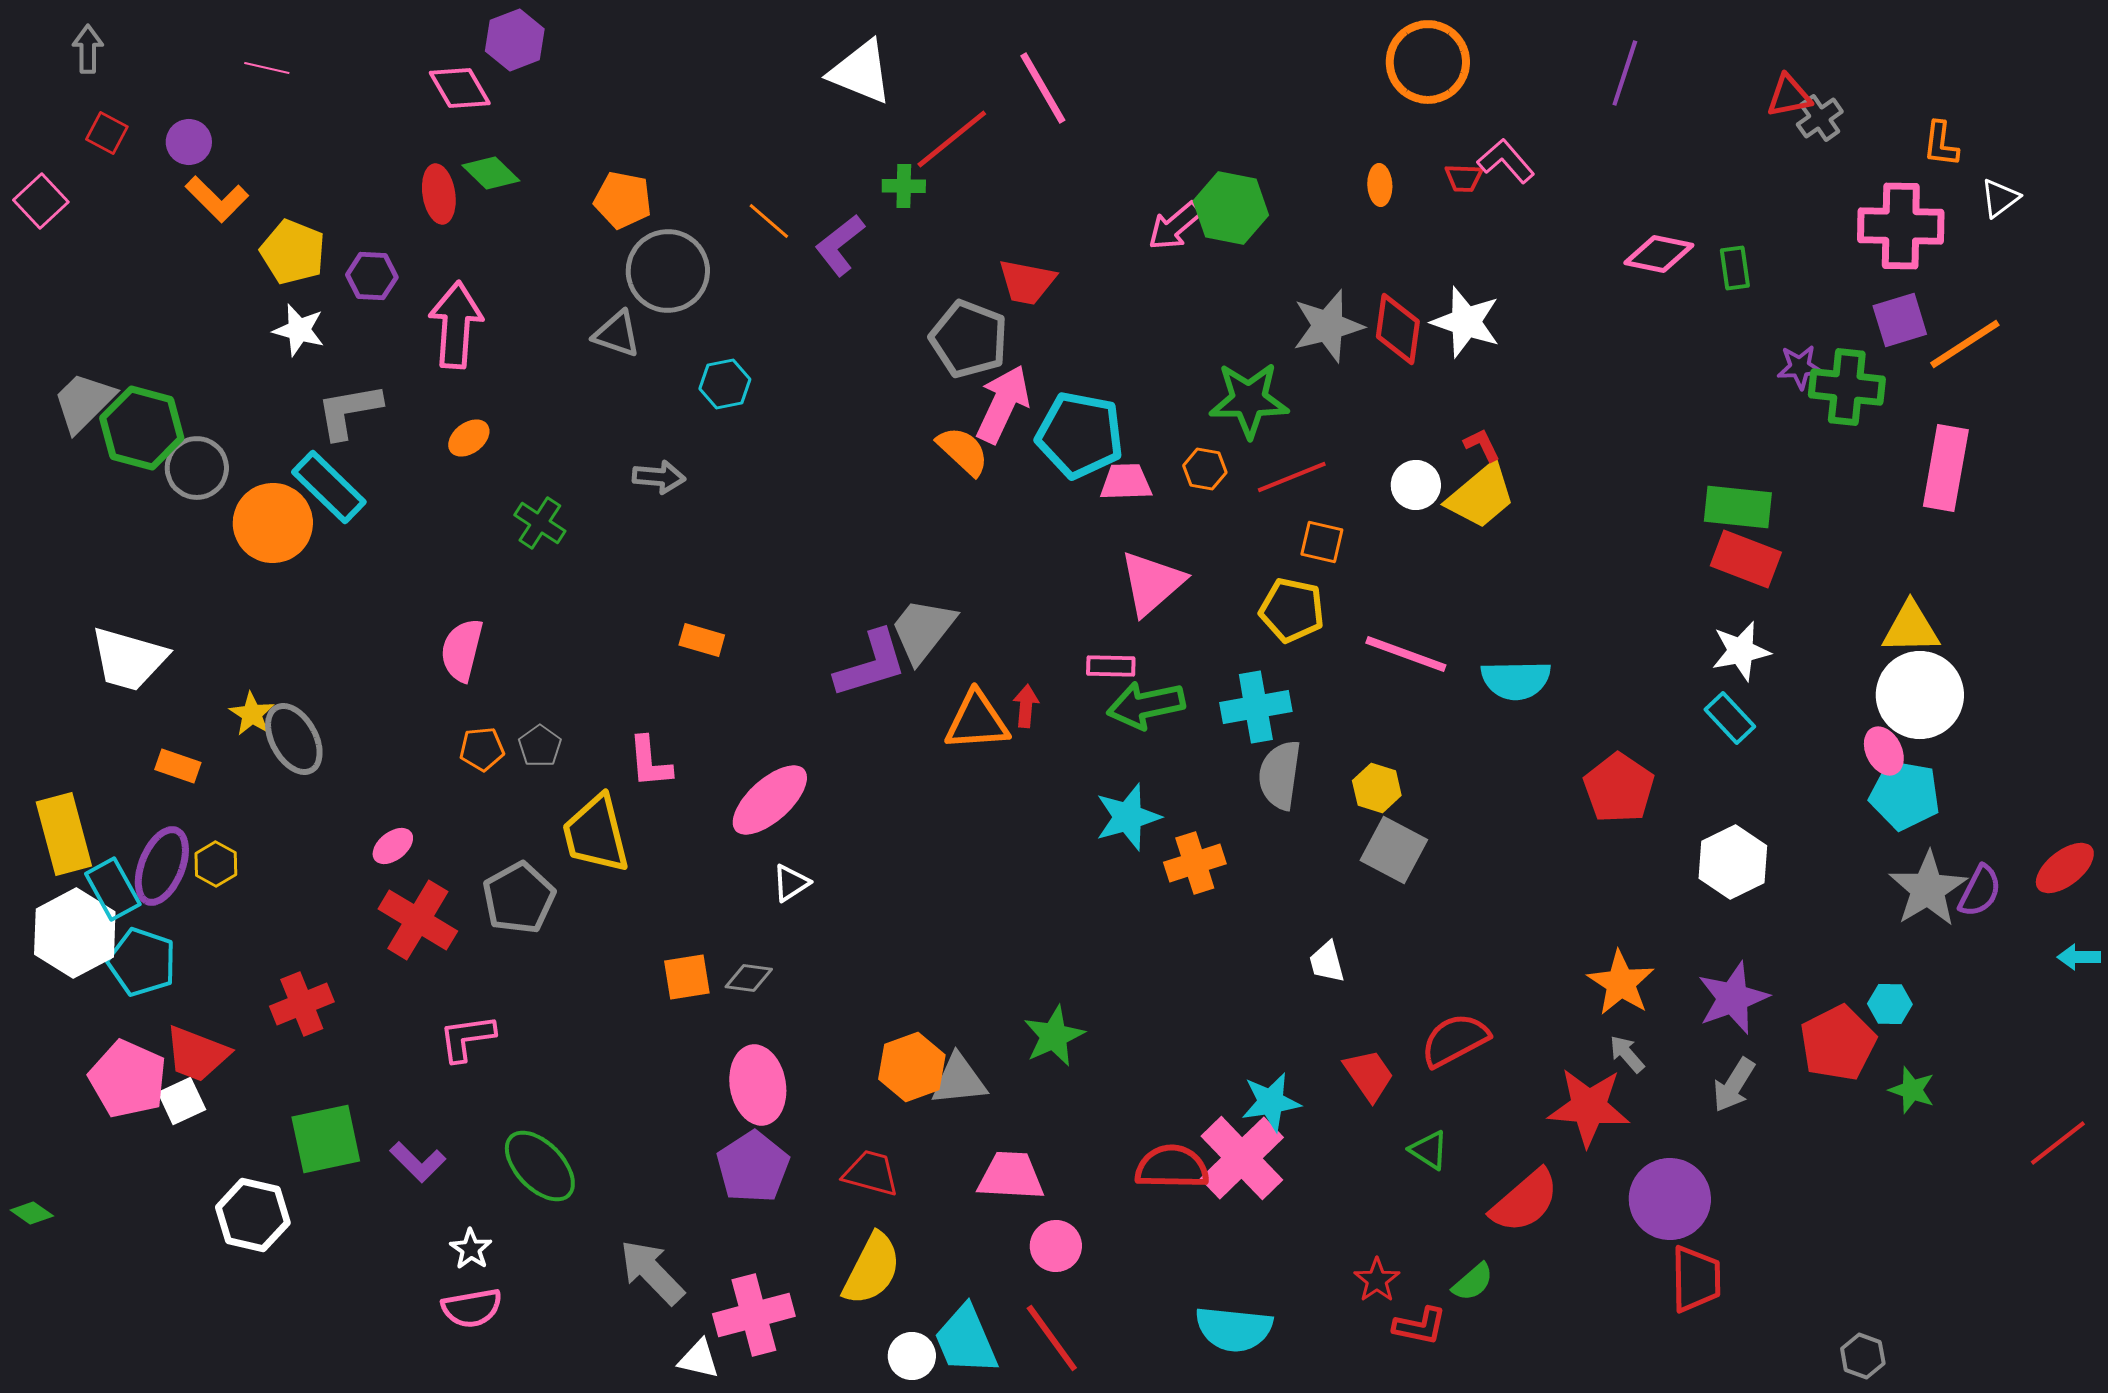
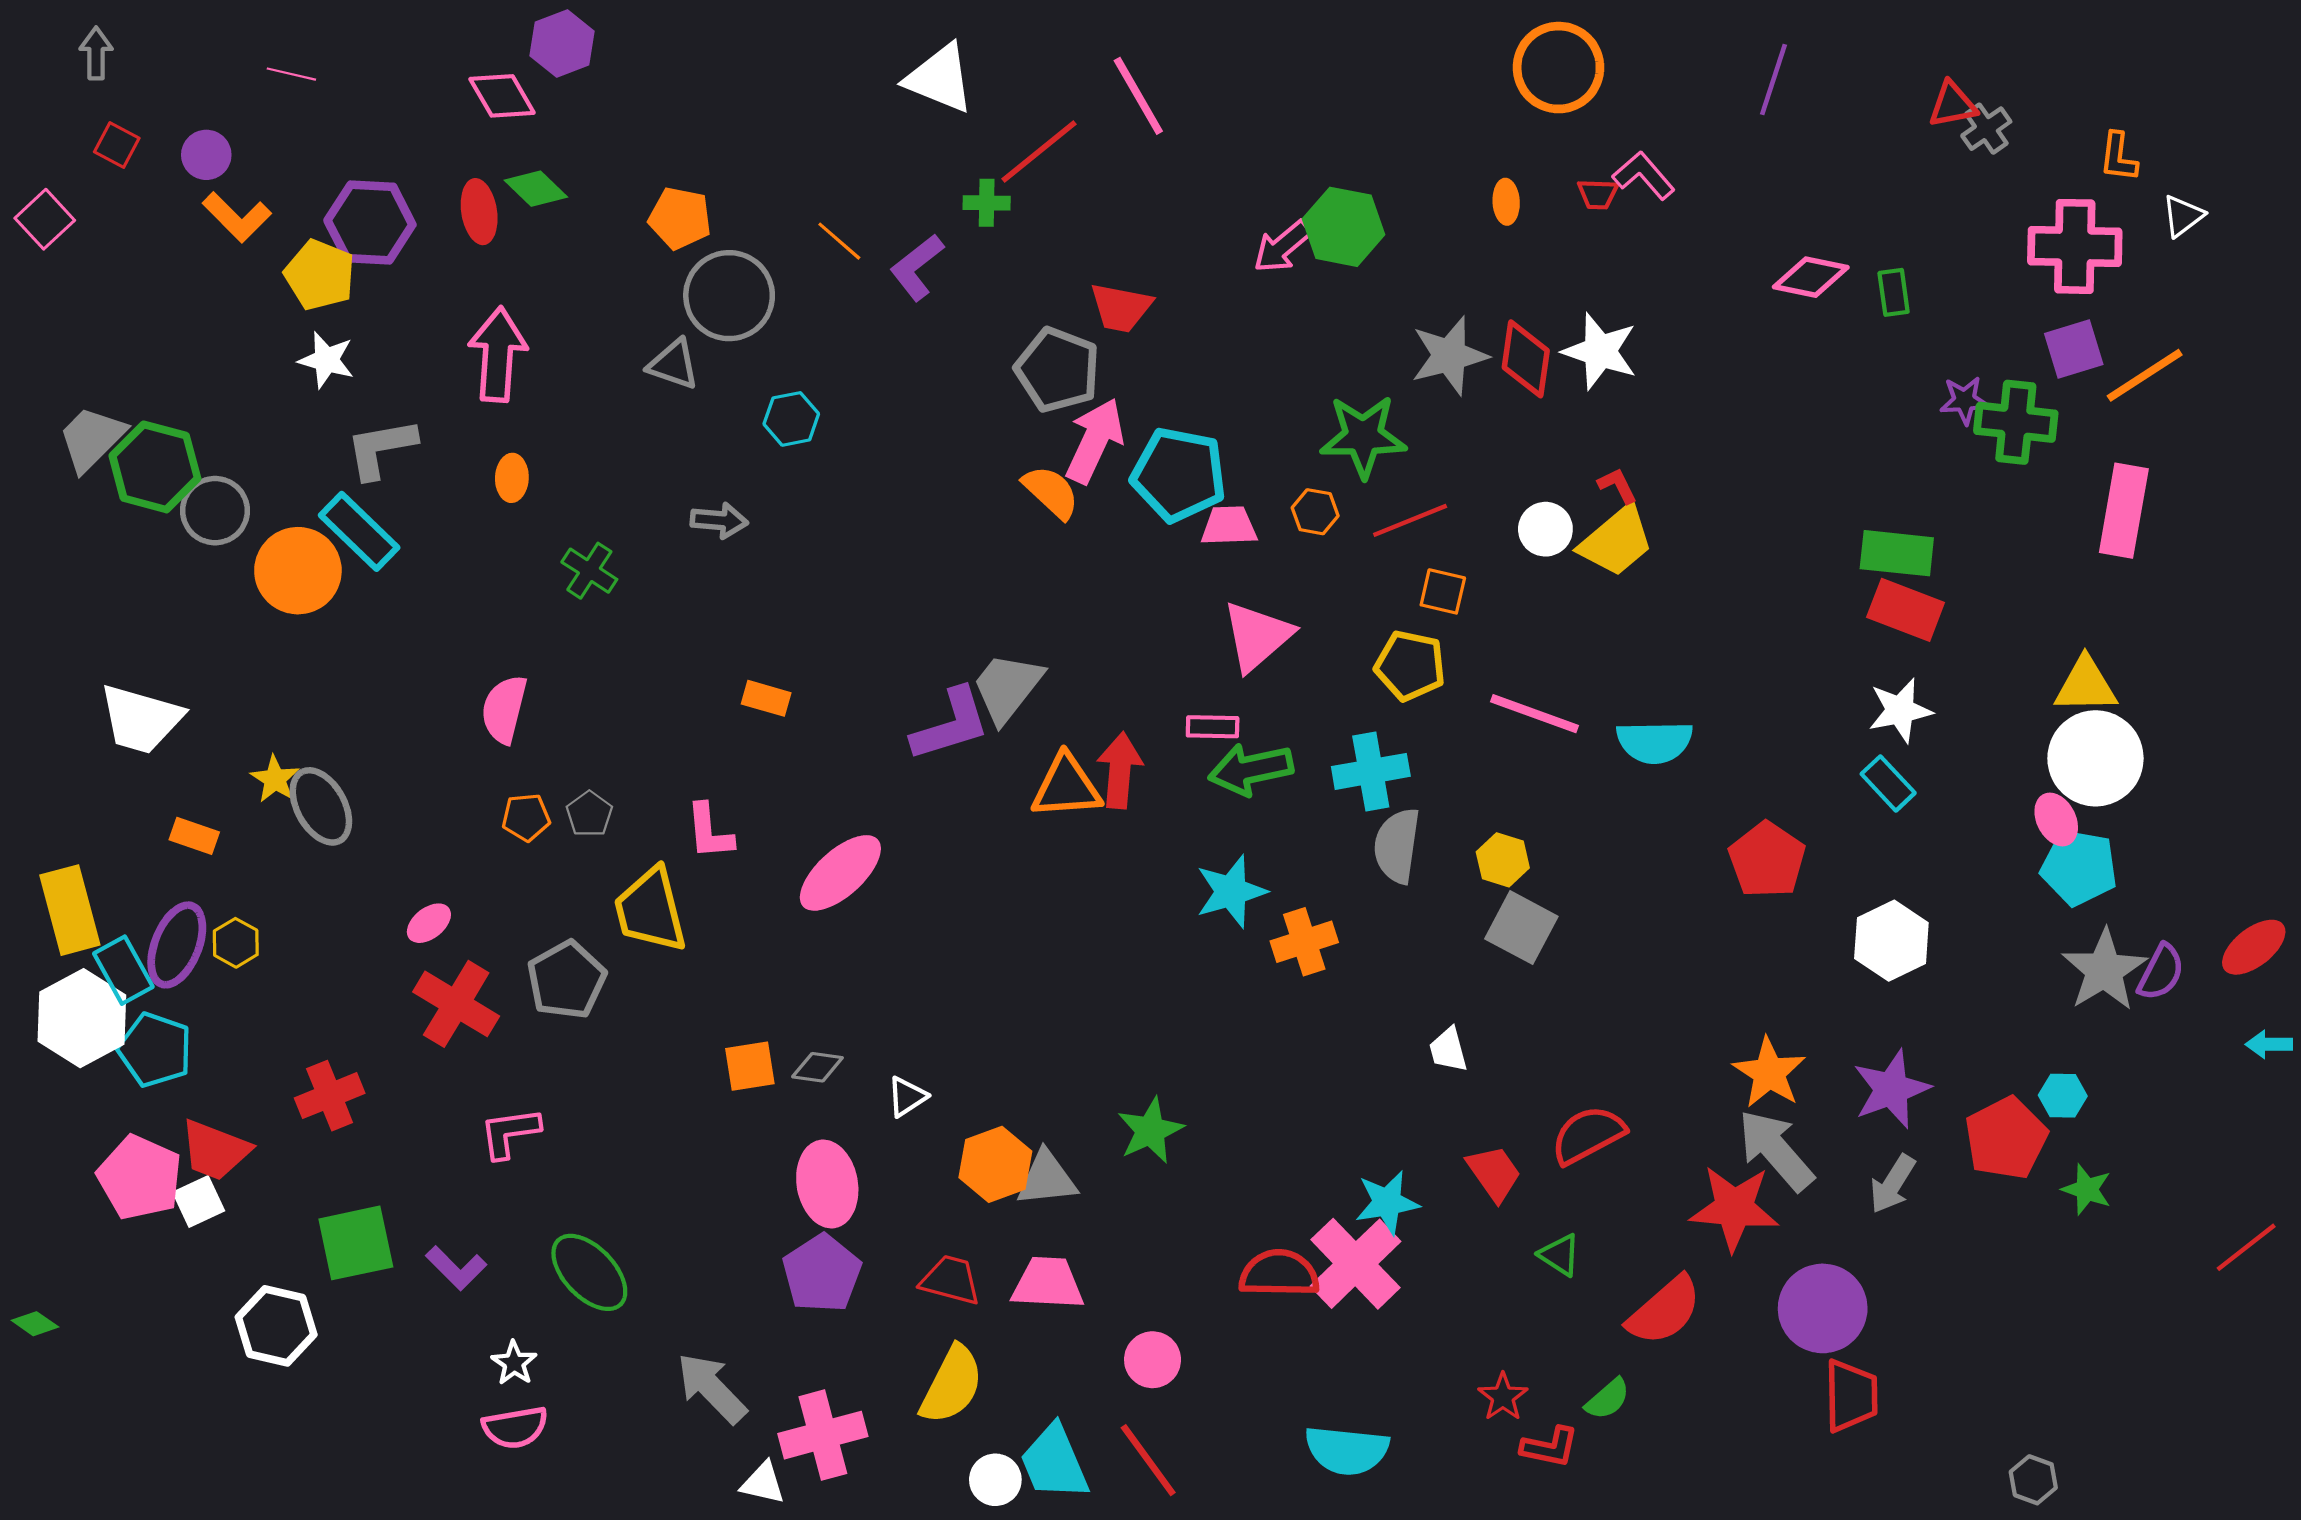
purple hexagon: (372, 276) -> (370, 222), moved, size x1.6
orange ellipse: (469, 438) -> (512, 478), turned -51
red arrow: (1026, 706) -> (1120, 770), size x1.6
white triangle: (791, 883) -> (907, 1097), moved
gray arrow: (1627, 1054) -> (1776, 1150), size x2.0
pink trapezoid: (1011, 1176) -> (1048, 1283), moved

